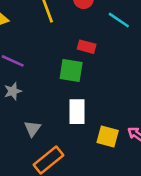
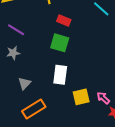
red rectangle: (87, 47) -> (64, 21), moved
yellow square: (108, 136) -> (81, 97), turned -36

